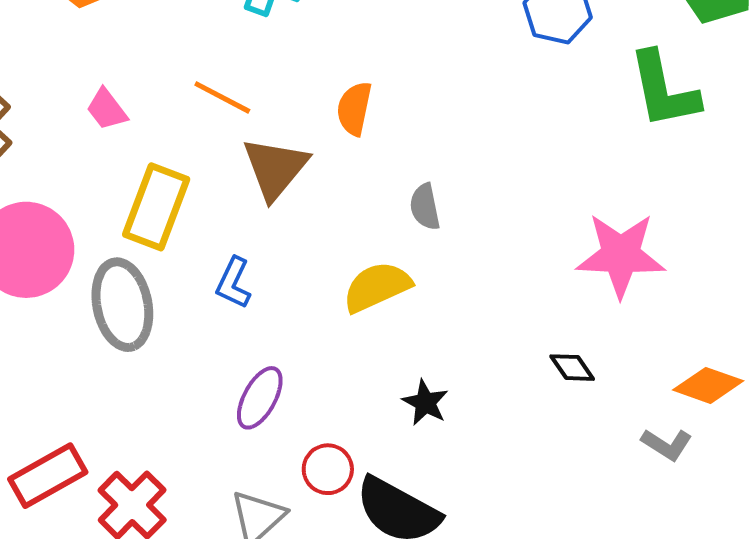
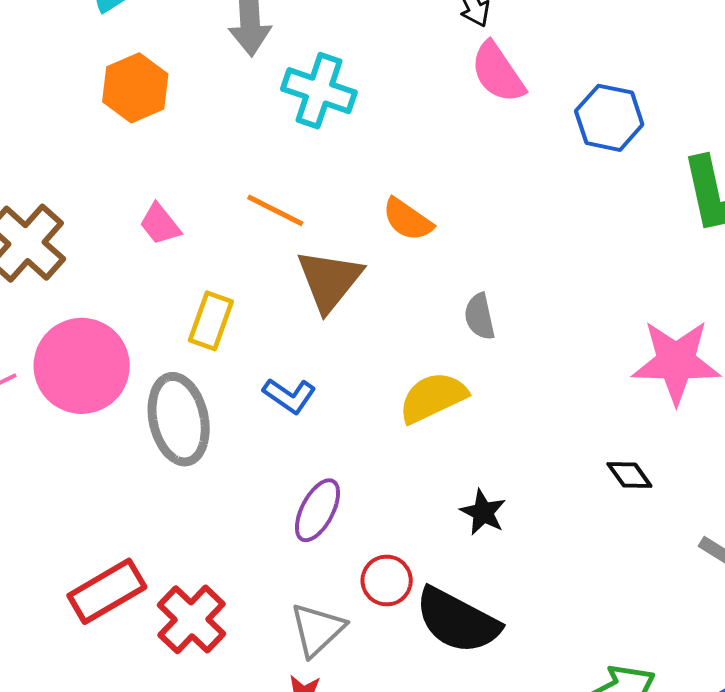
orange semicircle: (354, 109) -> (407, 219), turned -66
yellow rectangle: (156, 207) -> (211, 321), size x0.7
blue L-shape: (234, 283) -> (289, 396), turned -80

